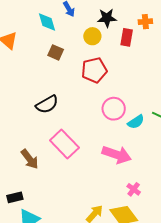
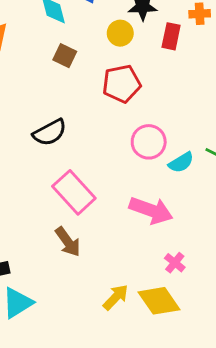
brown arrow: (30, 159) -> (68, 242), moved

